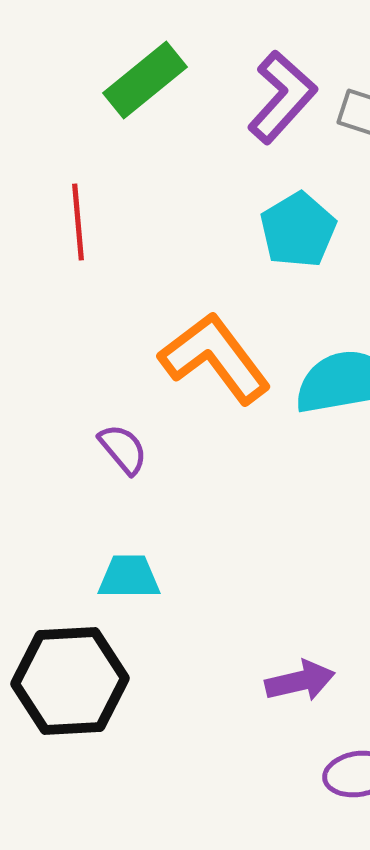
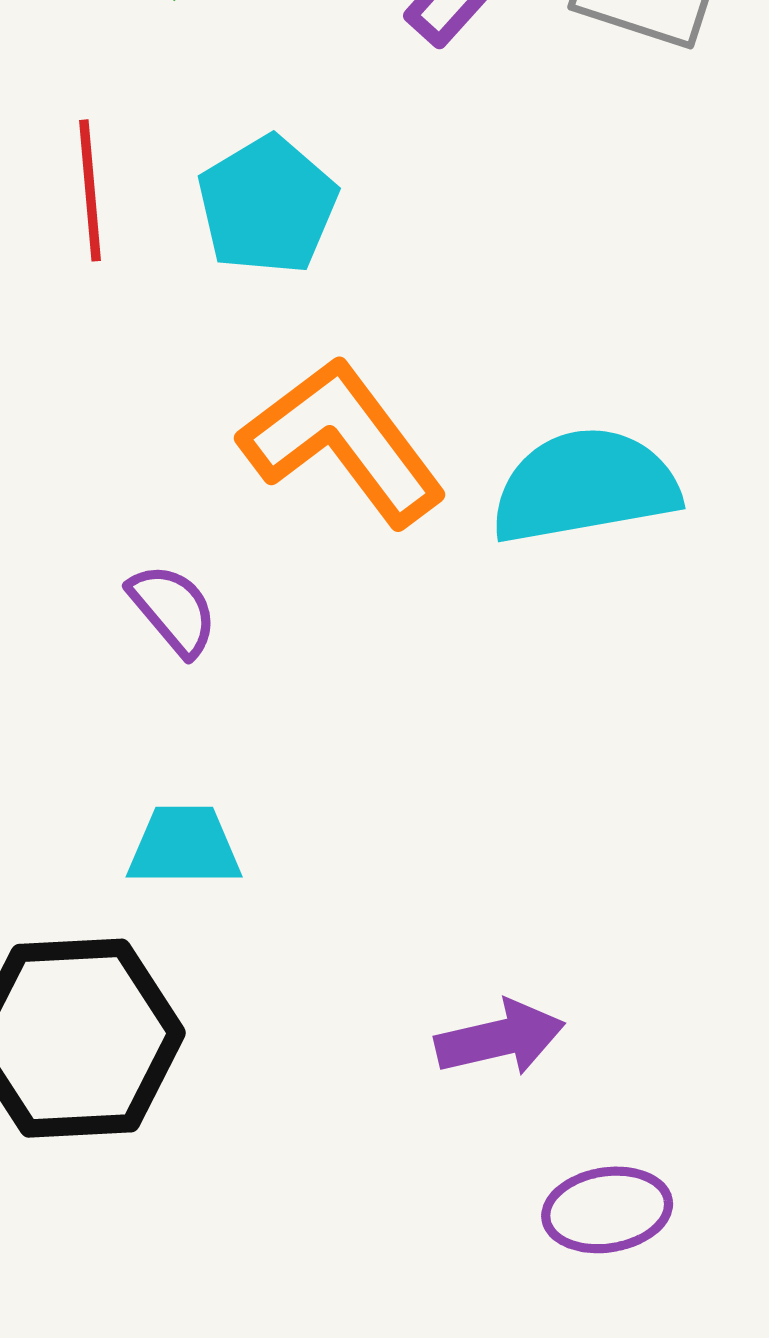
cyan pentagon: (298, 230) -> (267, 205), moved

